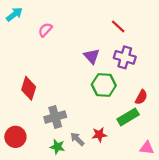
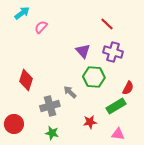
cyan arrow: (14, 14) -> (22, 13), moved
gray arrow: (77, 139) -> (70, 92), moved
pink triangle: (147, 148) -> (118, 134), moved

